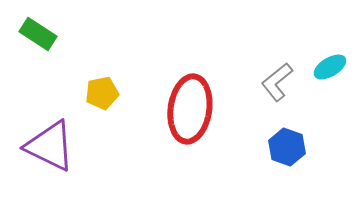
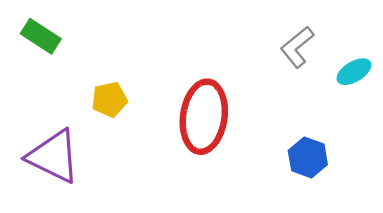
gray L-shape: (277, 82) -> (297, 47), moved

